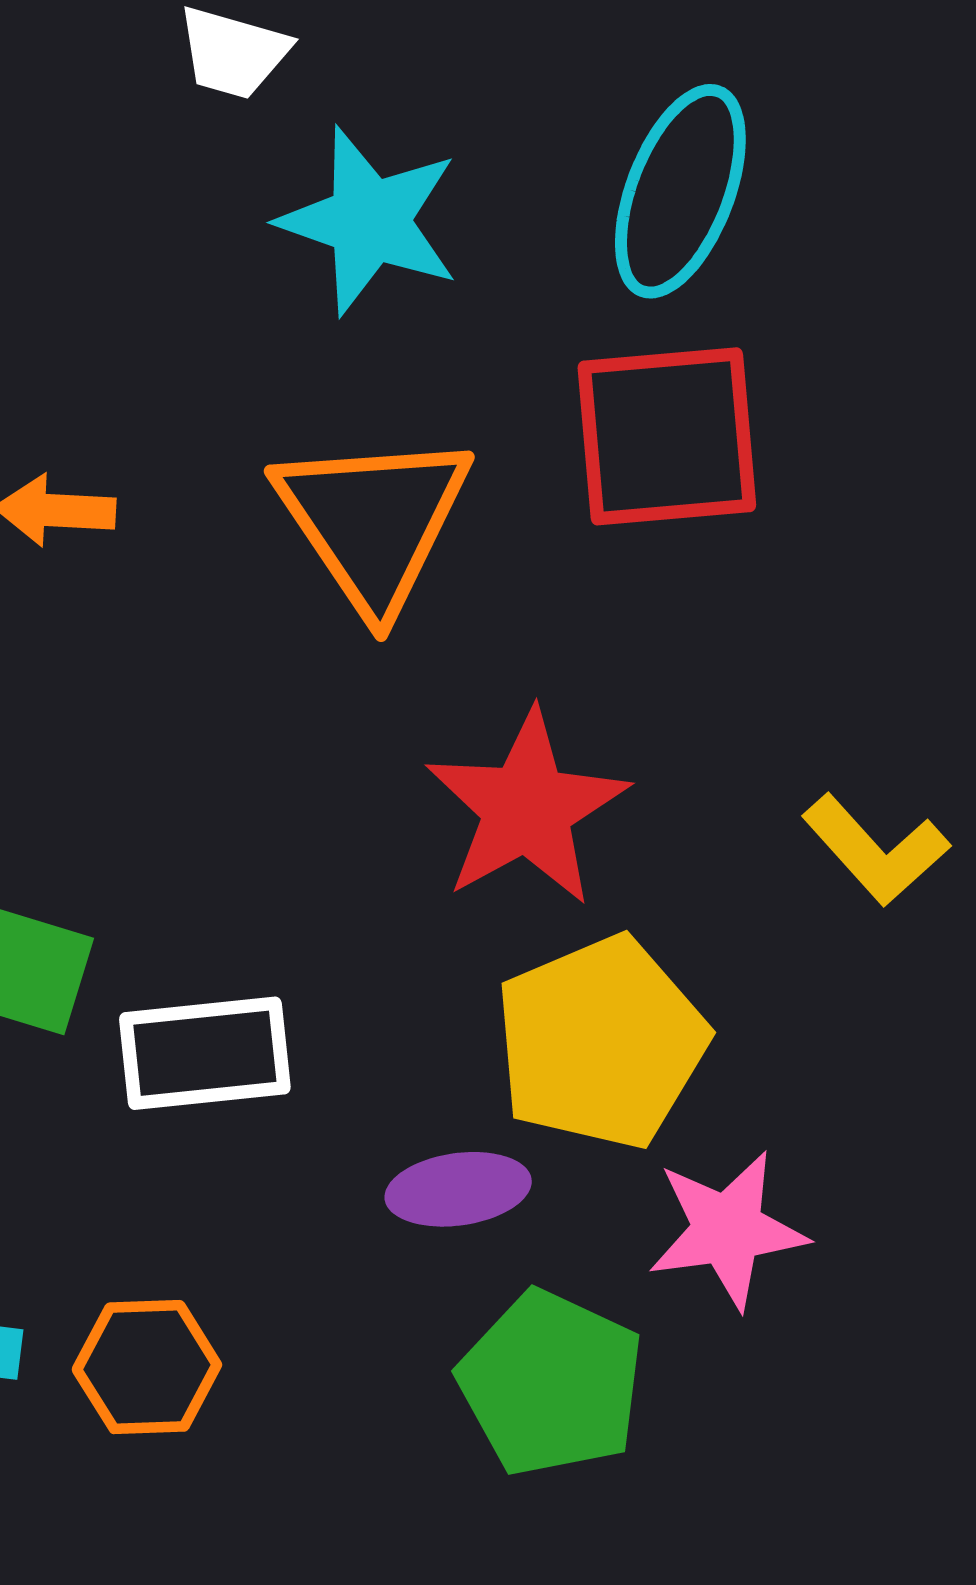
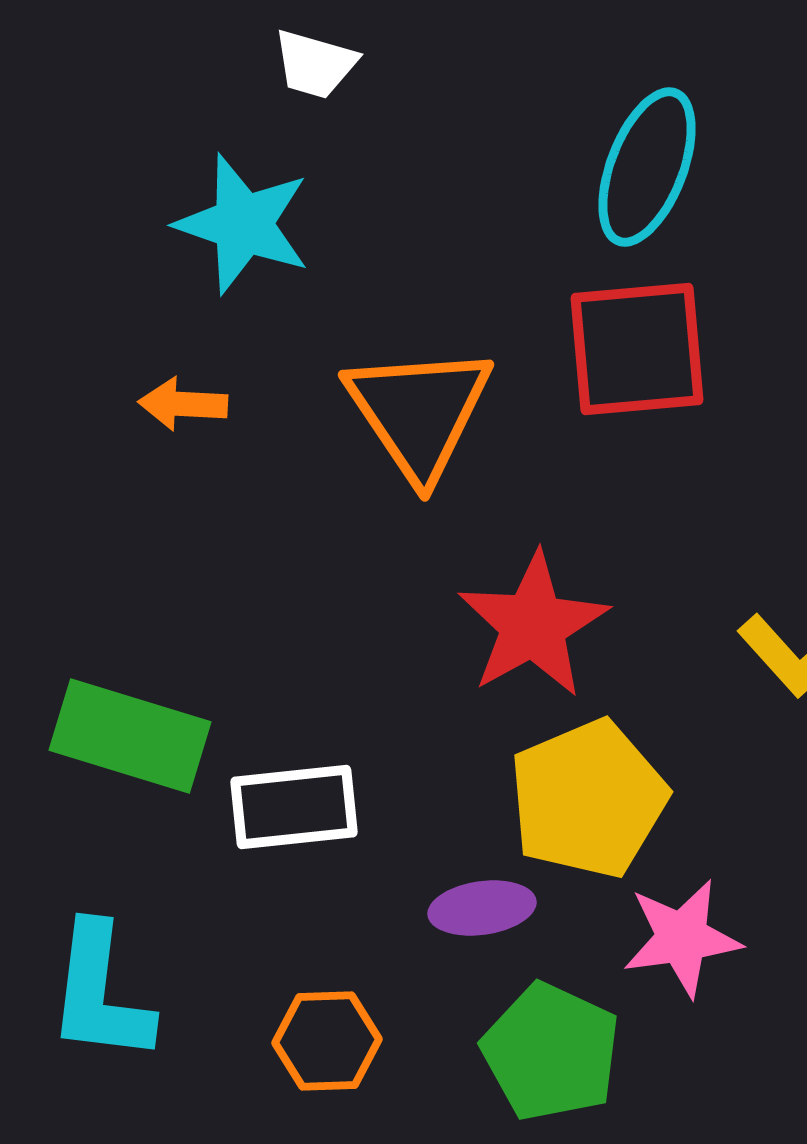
cyan star: (369, 221) -> (243, 224), moved
orange hexagon: (147, 1367) -> (327, 1041), moved

